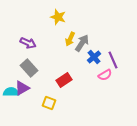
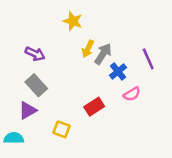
purple line: (113, 60) -> (148, 59), moved
red rectangle: (64, 80) -> (94, 107), moved
cyan semicircle: (11, 92) -> (14, 138), moved

